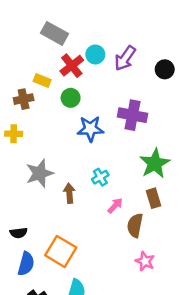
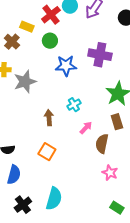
brown cross: (24, 99) -> (12, 42), turned -35
gray star: (40, 173) -> (25, 82), moved
orange square: (61, 251) -> (47, 152), moved, size x0.7

